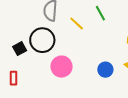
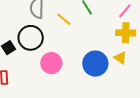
blue circle: (105, 70) -> (95, 64), size x1.6

